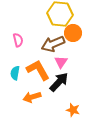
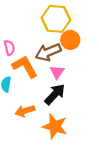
orange L-shape: (38, 70) -> (25, 67), moved
orange star: (73, 110) -> (55, 126), moved, size x1.6

